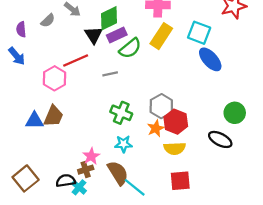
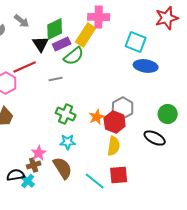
yellow rectangle: (161, 36) -> (86, 35), moved
blue ellipse: (210, 59) -> (146, 66), turned -40
gray hexagon: (161, 106) -> (123, 108), moved
orange star: (156, 128) -> (97, 117), moved
yellow semicircle: (175, 148) -> (114, 146), turned -78
cyan line: (135, 187) -> (95, 181), moved

